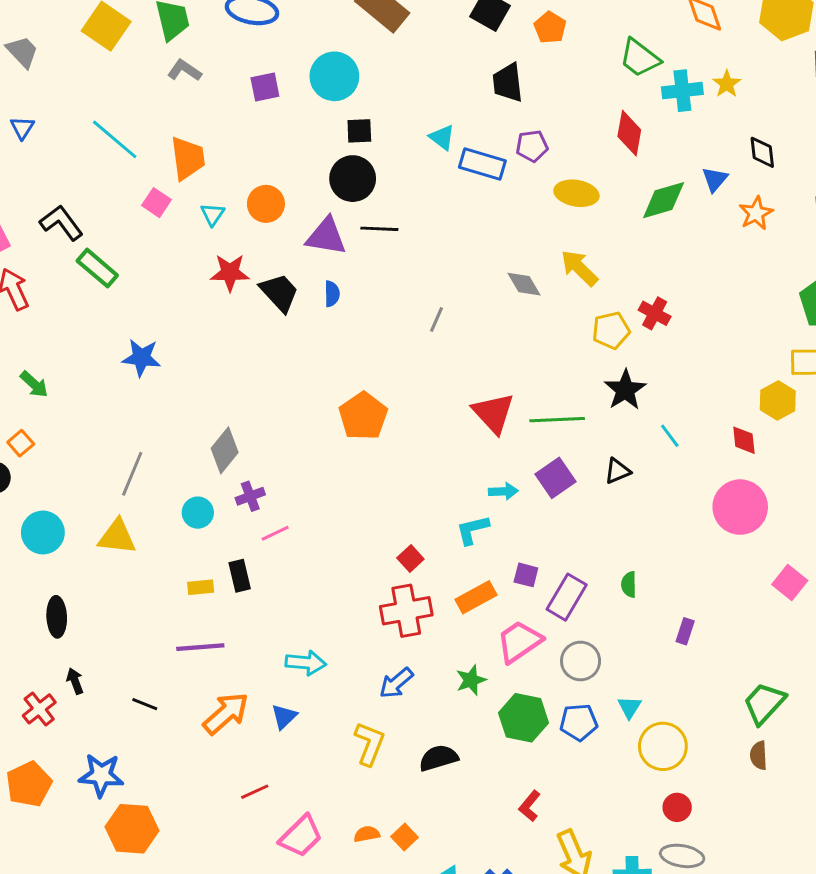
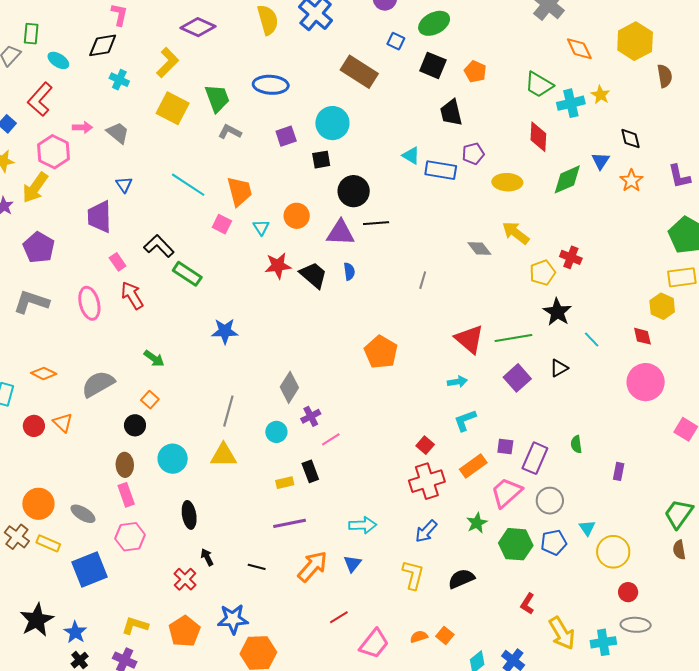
black square: (359, 131) -> (321, 160), moved
cyan arrow: (503, 491) -> (457, 382), moved

